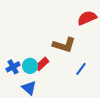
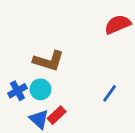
brown L-shape: (64, 45) -> (49, 61), moved
red rectangle: (42, 64) -> (57, 115), moved

